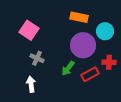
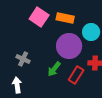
pink square: (29, 30) -> (39, 17), moved
red rectangle: (90, 74) -> (76, 75), turned -30

